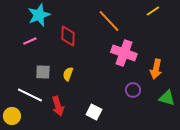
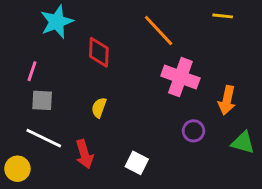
yellow line: (153, 11) -> (223, 16), turned 40
pink line: (30, 41) -> (32, 71), moved, turned -48
gray square: (43, 72) -> (42, 100), moved

